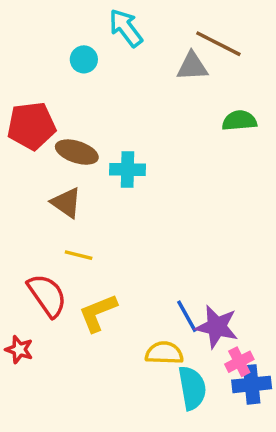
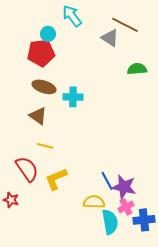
gray triangle: (192, 66) -> (110, 38), turned 36
red pentagon: (31, 126) -> (41, 53), moved
pink cross: (239, 362) -> (126, 207), moved

